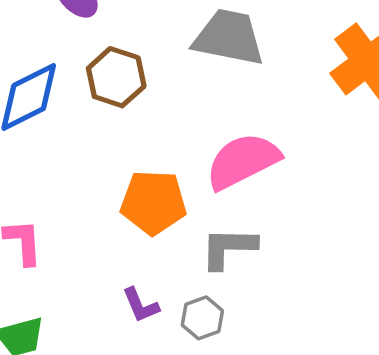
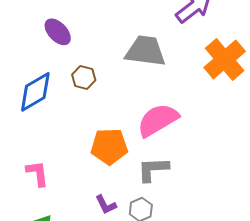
brown hexagon: (116, 77) -> (84, 77), size x0.7

